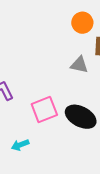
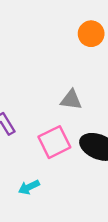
gray triangle: (79, 65) -> (71, 100), moved

